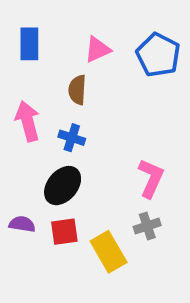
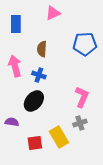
pink triangle: (98, 49) -> (53, 13), moved
blue pentagon: (158, 55) -> (85, 44), moved, turned -30
red square: (64, 232) -> (35, 143), moved

